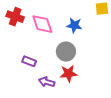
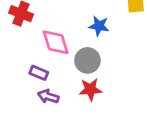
pink diamond: (42, 24) -> (56, 42), moved
purple arrow: (47, 82) -> (48, 96), moved

